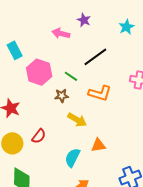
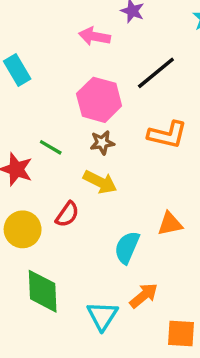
pink hexagon: (39, 72) -> (99, 100), moved
green line: (71, 76) -> (51, 147), moved
yellow arrow: (77, 120) -> (100, 182), moved

